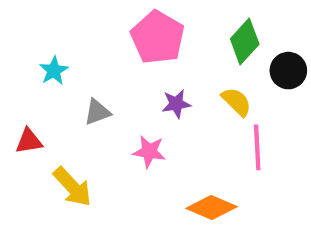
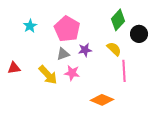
pink pentagon: (158, 37) -> (67, 29), moved
cyan star: (54, 71) -> (30, 26), moved
gray triangle: (97, 112) -> (63, 54), moved
yellow arrow: (72, 187) -> (48, 75), moved

